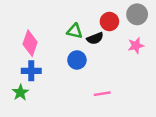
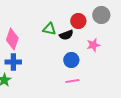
pink star: (136, 46) -> (93, 45), moved
blue circle: (77, 60) -> (71, 60), moved

